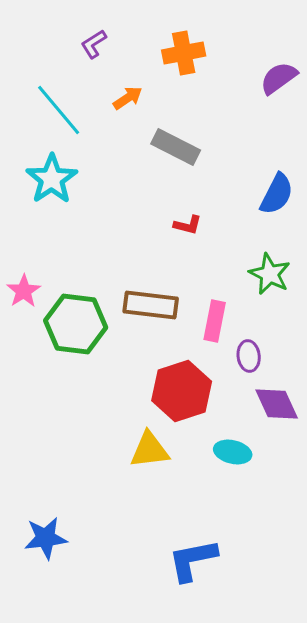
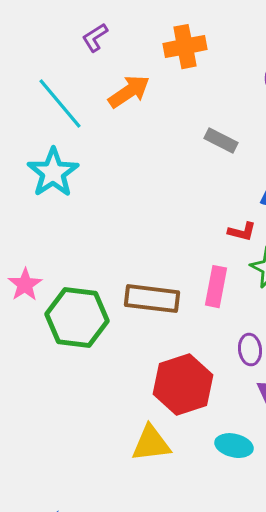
orange arrow: (128, 98) -> (129, 92), size x1.4
gray rectangle: (176, 147) -> (221, 141), moved, size x0.7
red L-shape: (188, 225) -> (242, 232), moved
pink rectangle: (215, 321) -> (216, 287), moved

